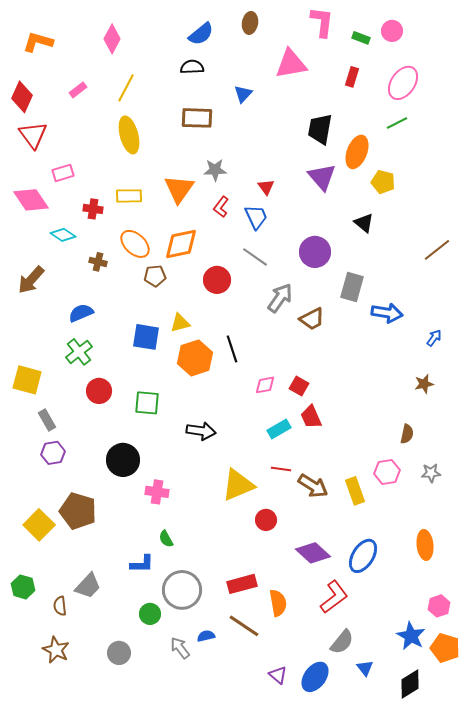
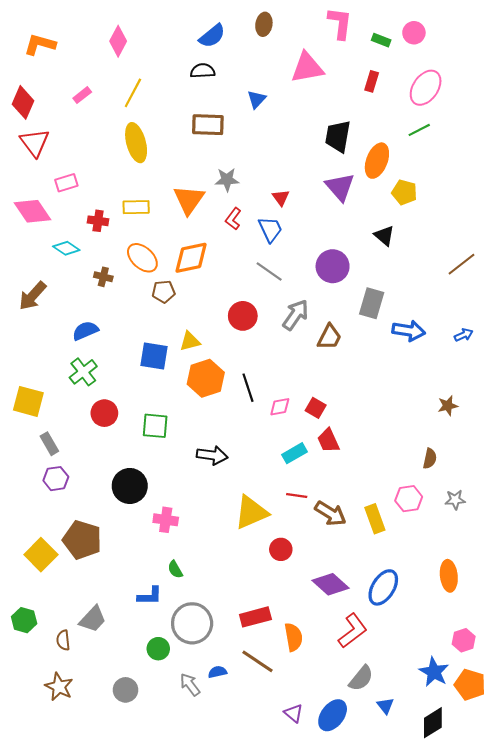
red circle: (217, 280) -> (243, 316), moved
brown trapezoid: (312, 319) -> (329, 337), turned -36
blue arrow: (434, 338) -> (464, 335), moved, turned 30
black line: (232, 349) -> (248, 388), moved

